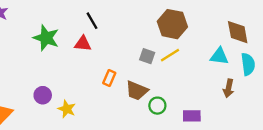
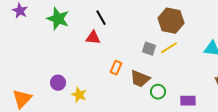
green star: (46, 38) -> (58, 19), moved

